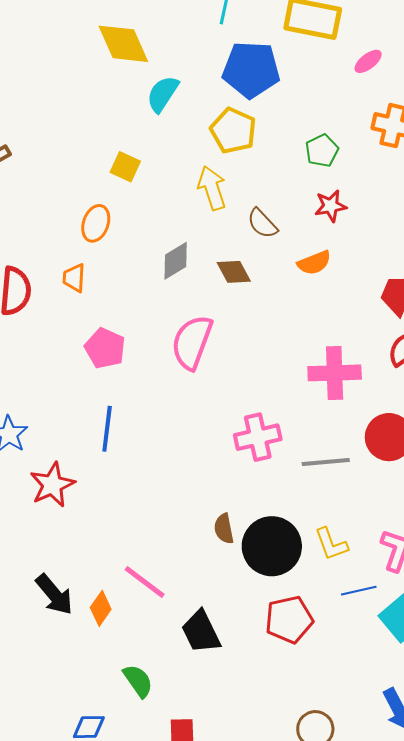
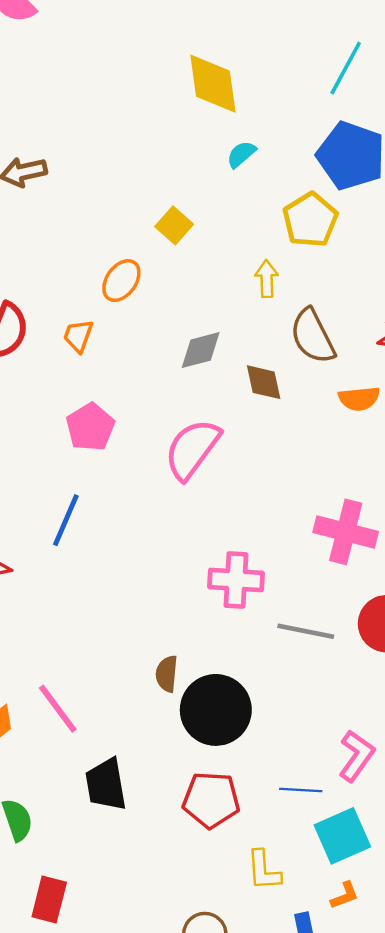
cyan semicircle: (163, 94) -> (241, 154), size x0.7
yellow arrow: (212, 188) -> (267, 279), size x0.7
brown semicircle: (262, 223) -> (313, 336), size x1.4
yellow L-shape: (331, 544) -> (264, 870), moved

